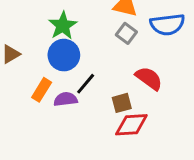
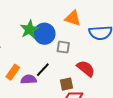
gray square: (126, 33) -> (63, 47), moved, turned -32
blue circle: (64, 55) -> (44, 34), moved

